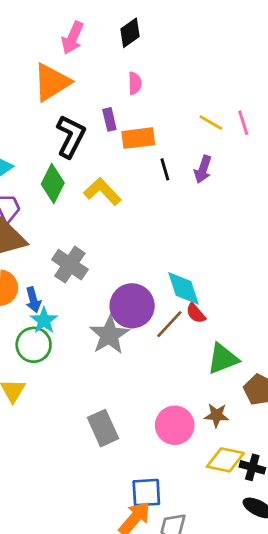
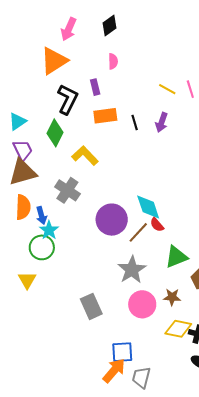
orange rectangle: (138, 138) -> (105, 116), moved
yellow L-shape: (102, 192) -> (85, 156), moved
gray star: (109, 335) -> (132, 270), moved

